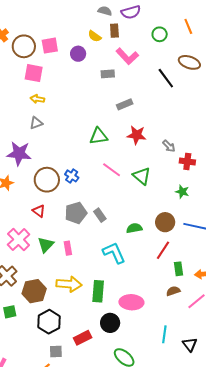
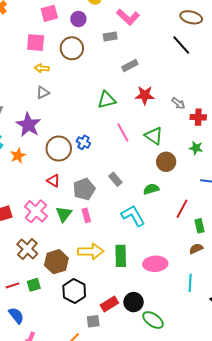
brown circle: (24, 46) -> (72, 48), moved
black line: (166, 78) -> (181, 45), moved
purple star: (19, 154) -> (28, 125), turned 30
pink line: (112, 170) -> (123, 133), turned 30
gray pentagon: (76, 213) -> (84, 189), moved
brown circle: (165, 222) -> (166, 162), moved
black circle: (110, 323) -> (134, 302), moved
cyan line: (164, 334) -> (190, 283), moved
gray square: (56, 352) -> (93, 321), moved

